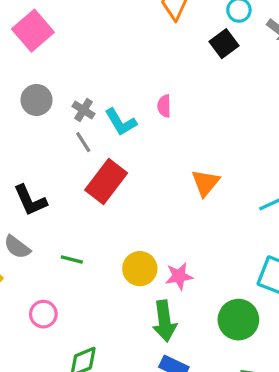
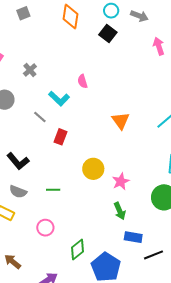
gray cross: (84, 110) -> (30, 70), moved, turned 32
red rectangle: (106, 181) -> (60, 137), size x0.6
yellow circle: (140, 269) -> (93, 169), moved
green arrow: (164, 321) -> (120, 211), size x0.7

